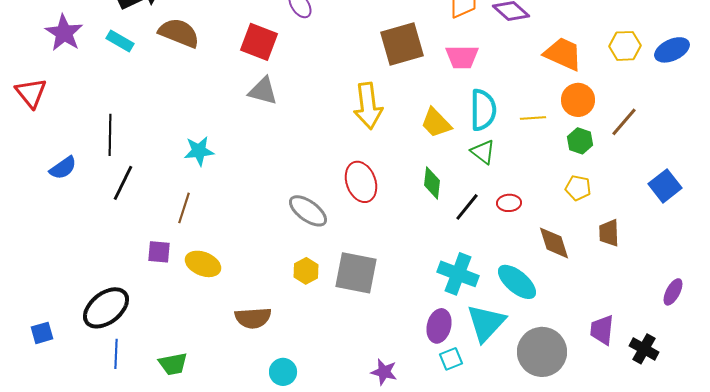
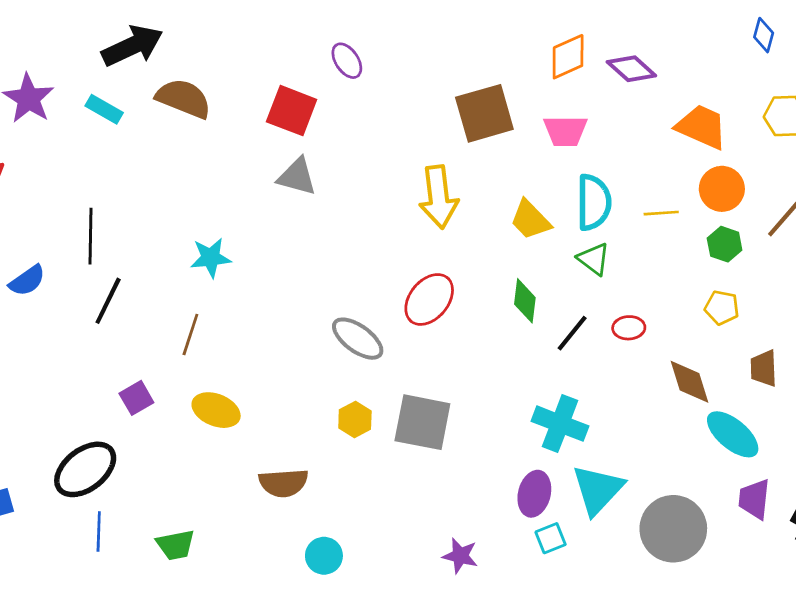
red ellipse: (361, 182) -> (429, 299), turned 60
purple square: (159, 252) -> (136, 398), moved, turned -35
cyan ellipse: (517, 282) -> (733, 434), moved

